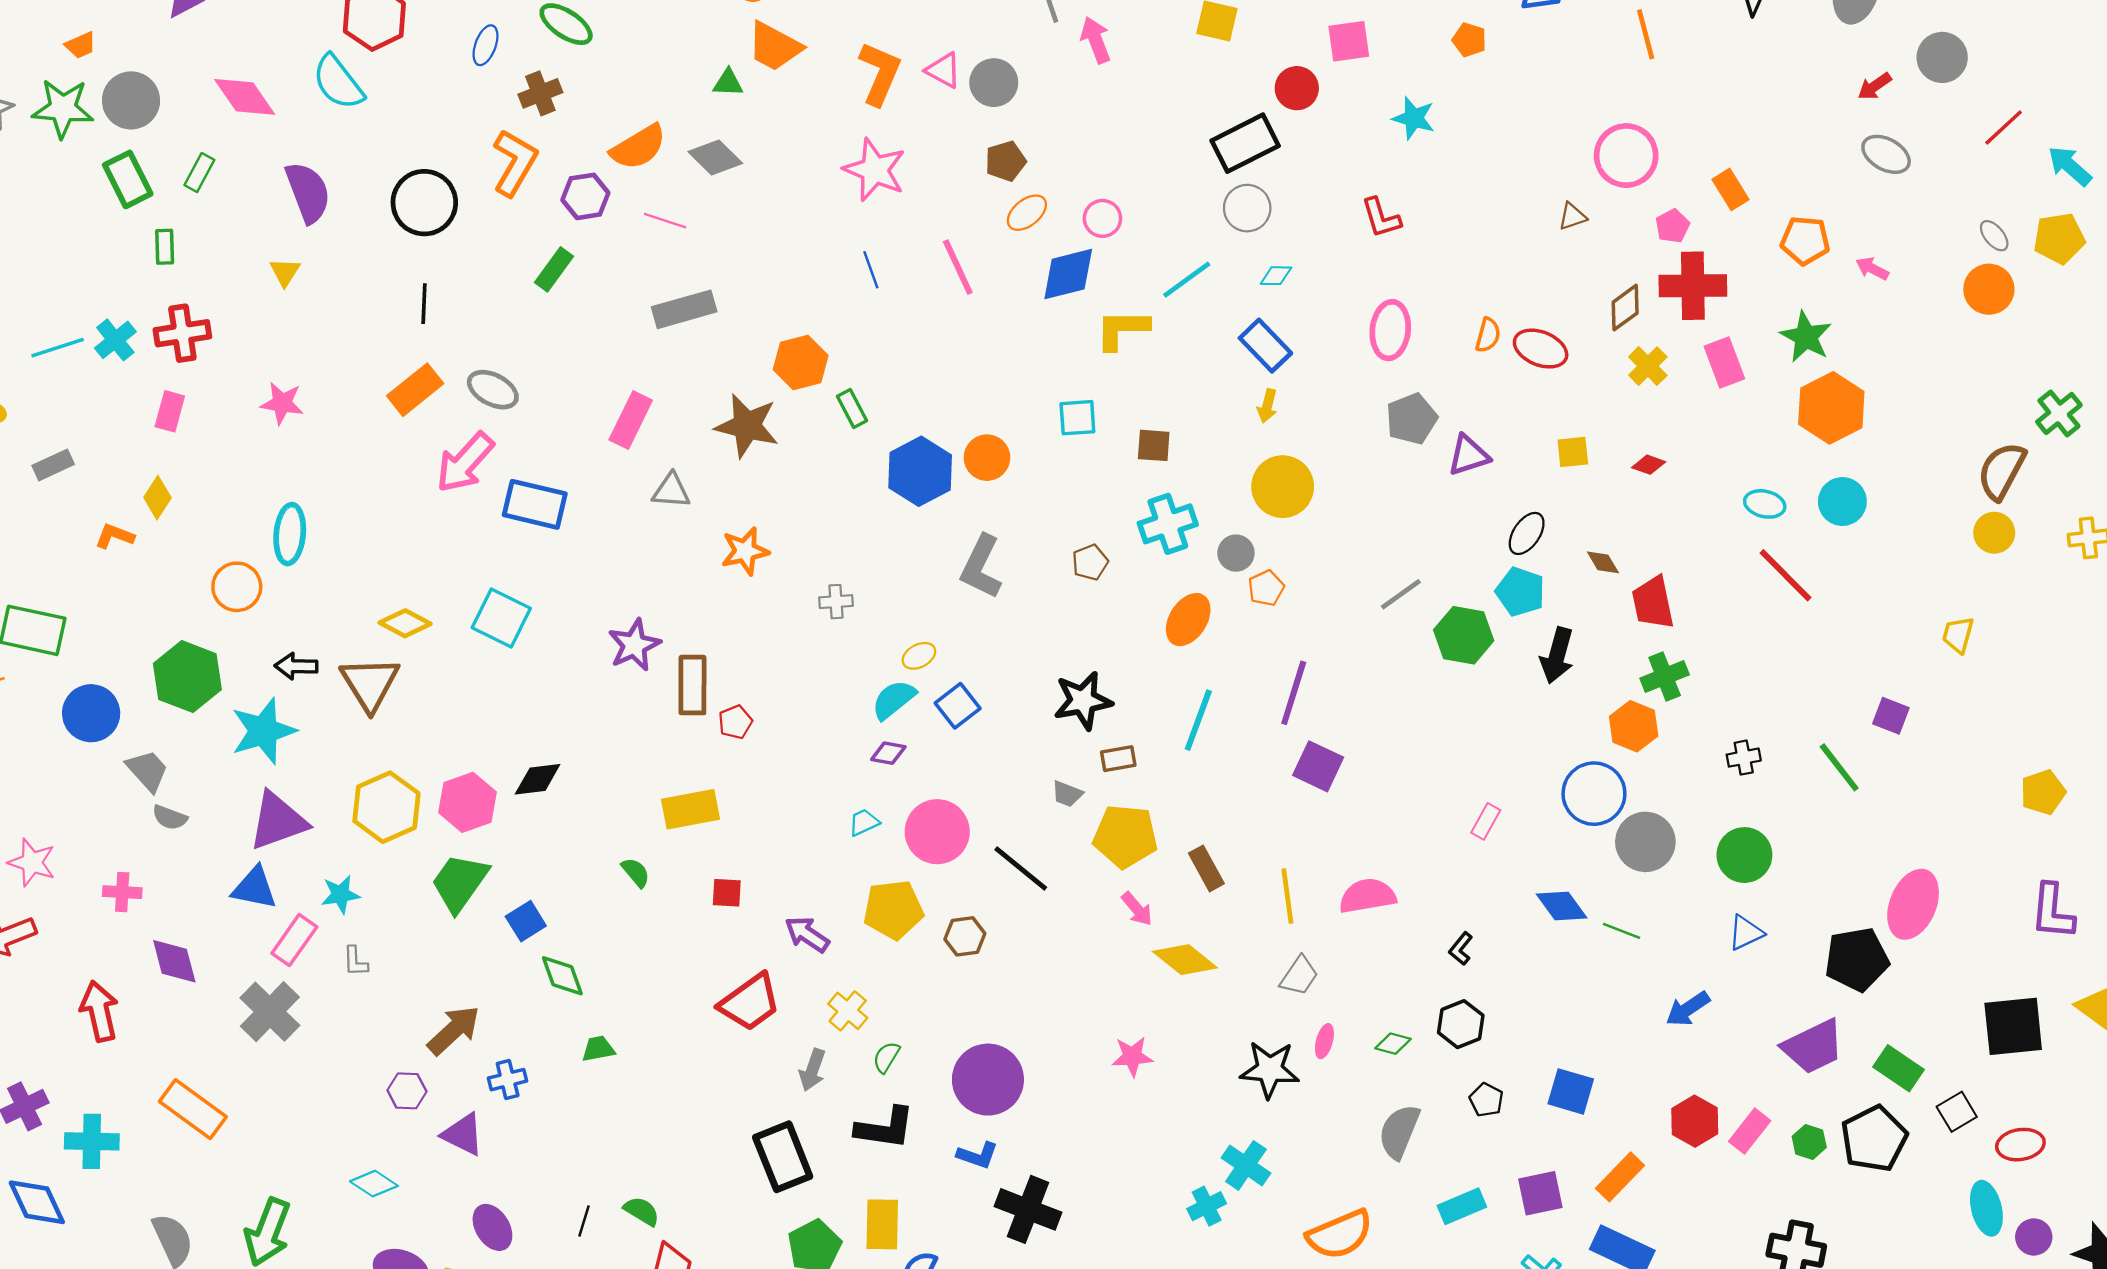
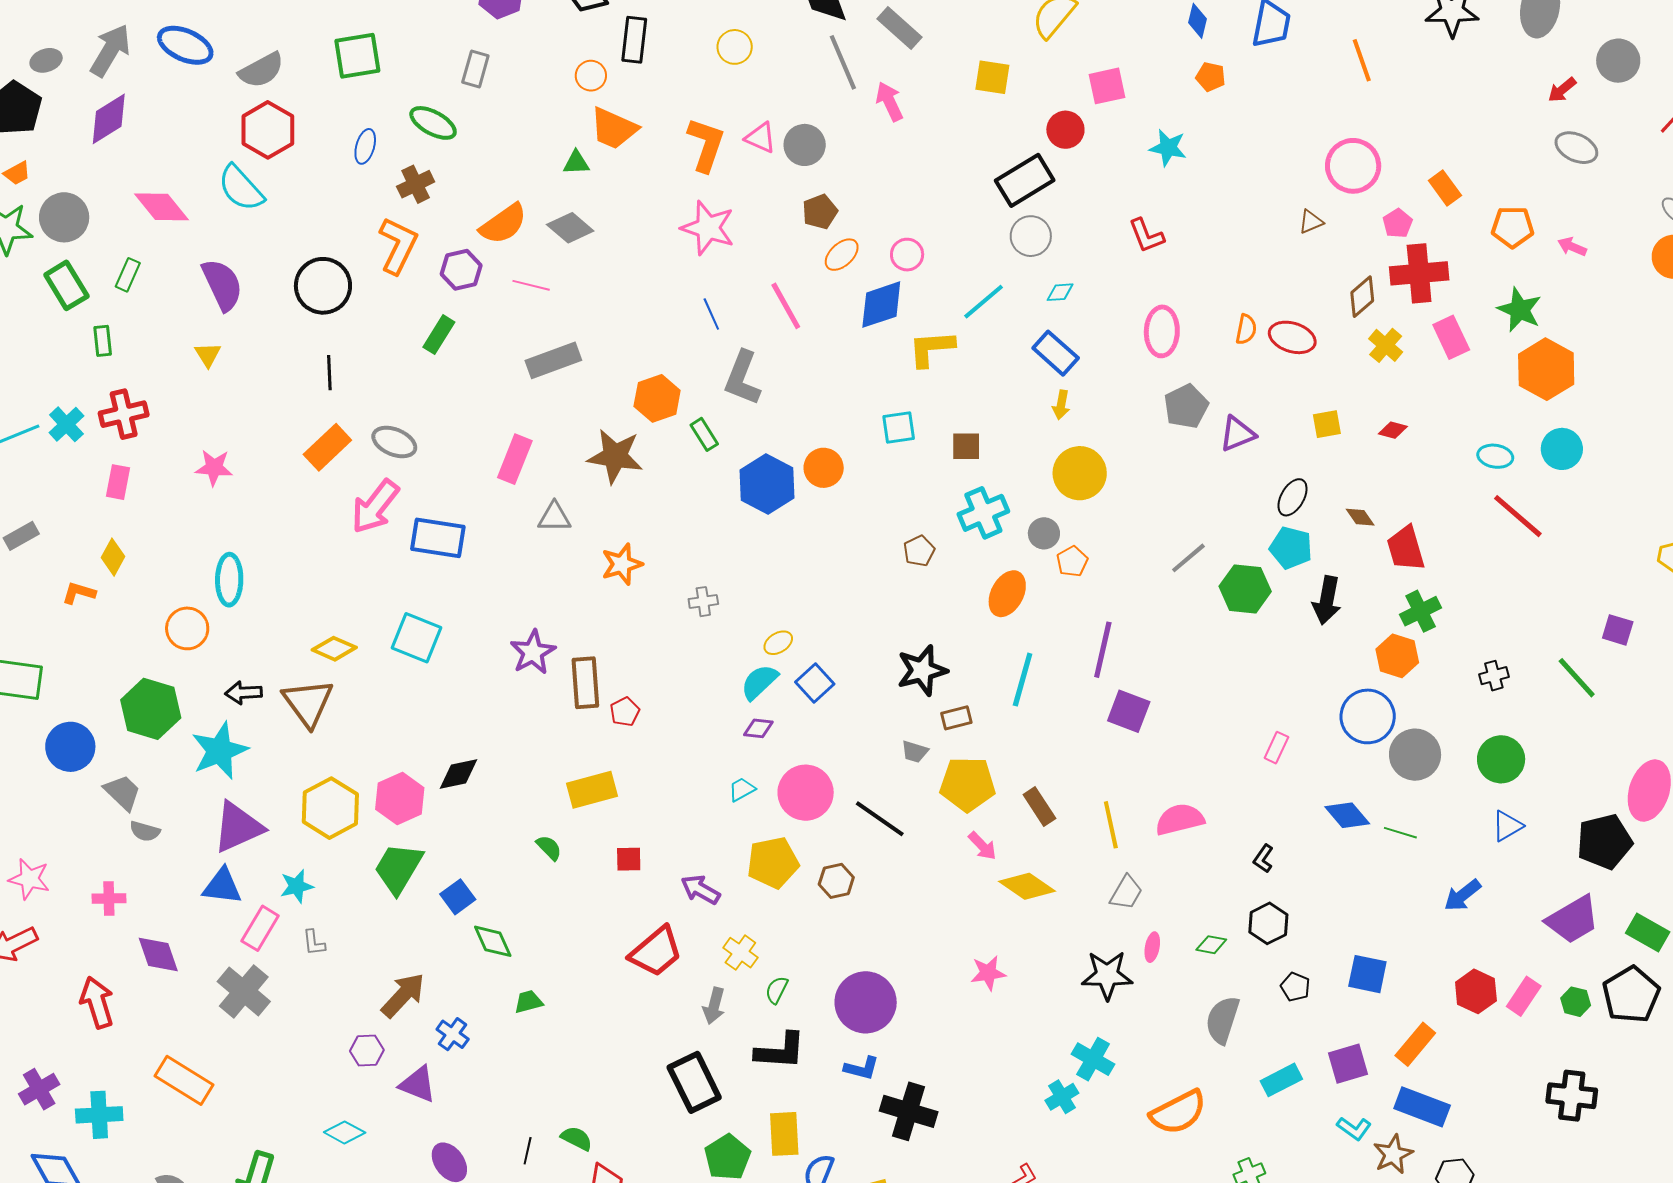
gray L-shape: (981, 567) -> (742, 378), moved
blue cross: (508, 1080) -> (453, 1034), turned -36

